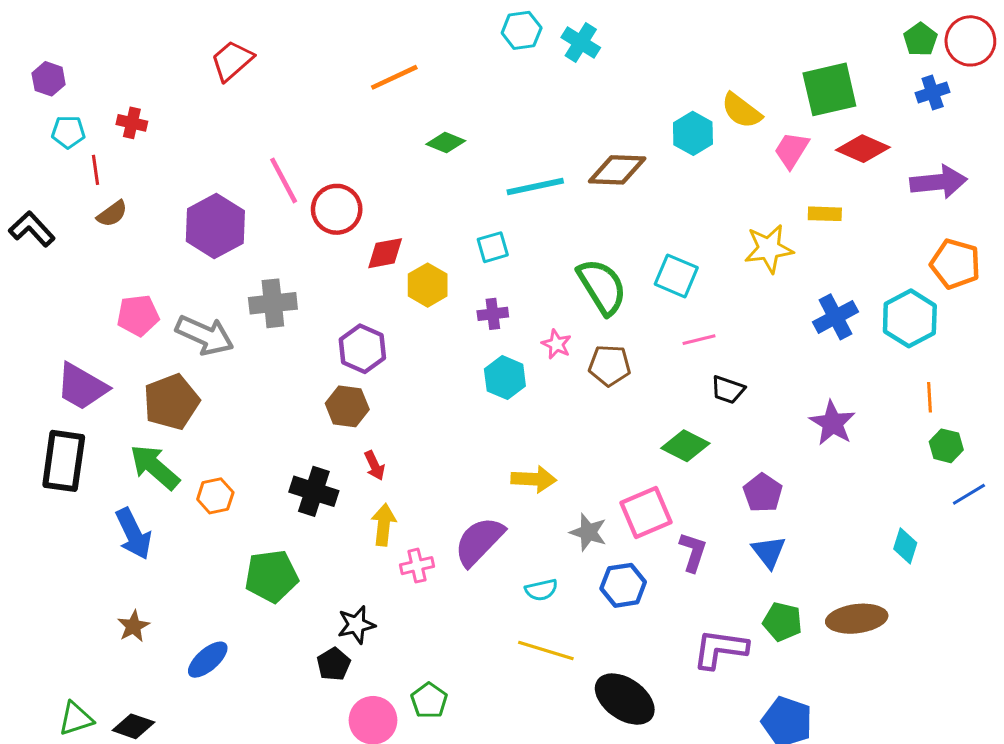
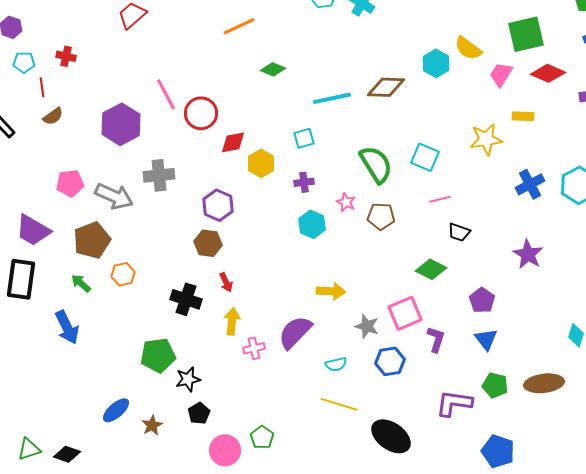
green arrow: (155, 467) -> (81, 283), size x0.6
orange hexagon: (215, 496) -> (123, 274), moved
black star: (356, 625) -> (188, 379), moved
brown star: (133, 626) -> (152, 425), moved

